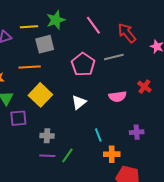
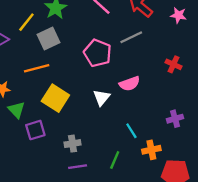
yellow line: (29, 27) -> (26, 22), turned -36
pink semicircle: (118, 96) -> (130, 84), moved
green line: (67, 155) -> (115, 160), moved

